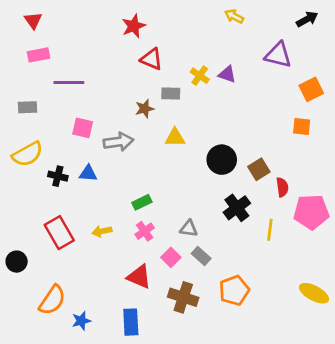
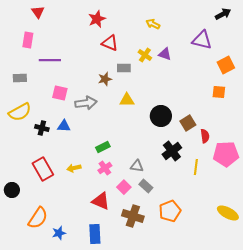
yellow arrow: (234, 16) -> (153, 24), moved
red triangle: (33, 21) -> (38, 12), moved
pink rectangle: (39, 55) -> (28, 40), turned -70

